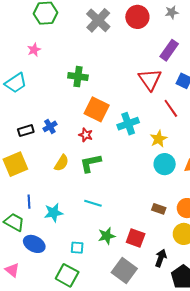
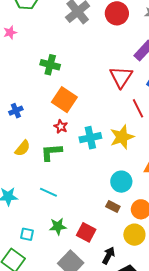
cyan cross: (128, 124) -> (90, 138), moved
red star: (86, 135) -> (61, 126), moved
yellow star: (159, 139) -> (122, 137), size x1.4
cyan circle: (165, 164) -> (121, 182), moved

